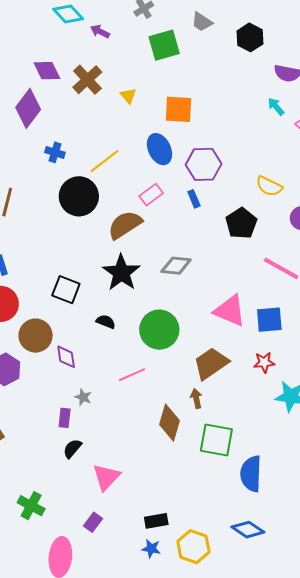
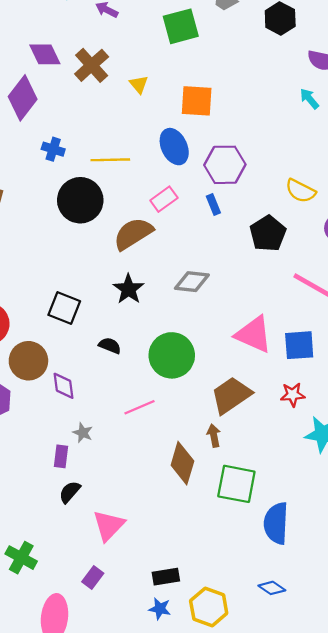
yellow line: (104, 161) -> (110, 160), turned 36
black star: (121, 273) -> (129, 289), size x0.7
blue diamond: (248, 530) -> (272, 588), size x0.7

